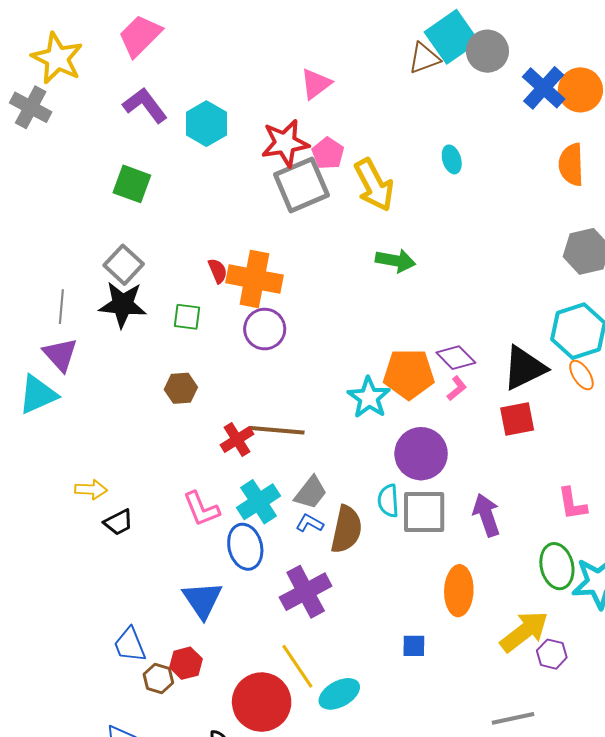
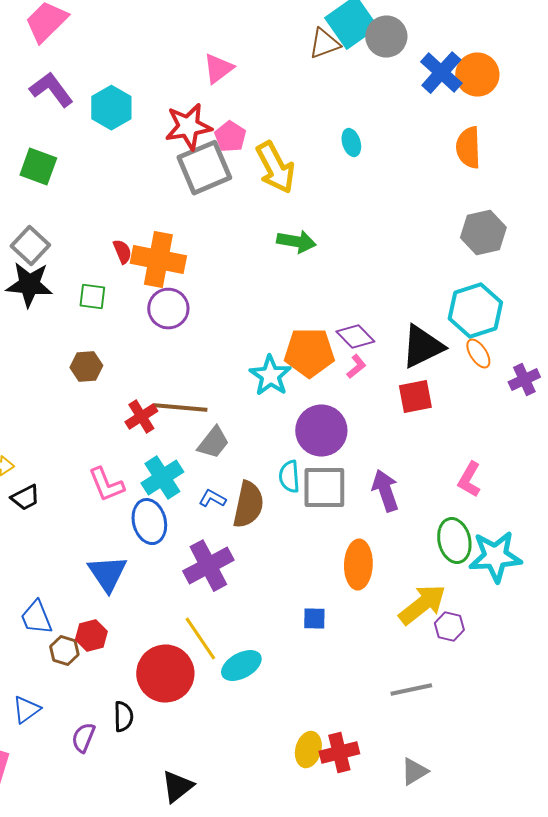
gray trapezoid: (311, 493) -> (213, 443), moved
pink L-shape: (572, 504) -> (469, 480), turned 39

